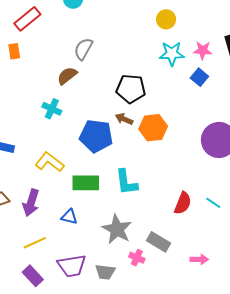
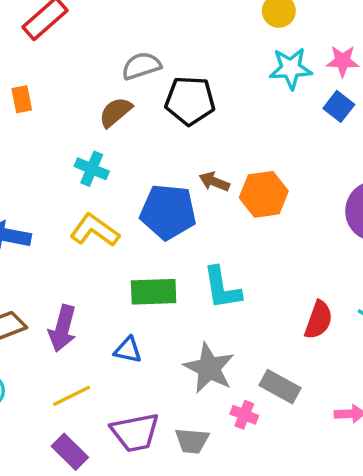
gray semicircle: (83, 49) -> (141, 66), turned 45
orange rectangle: (14, 51) -> (22, 99), moved
black pentagon: (131, 89) -> (190, 101), moved
yellow L-shape: (50, 162) -> (95, 230), moved

